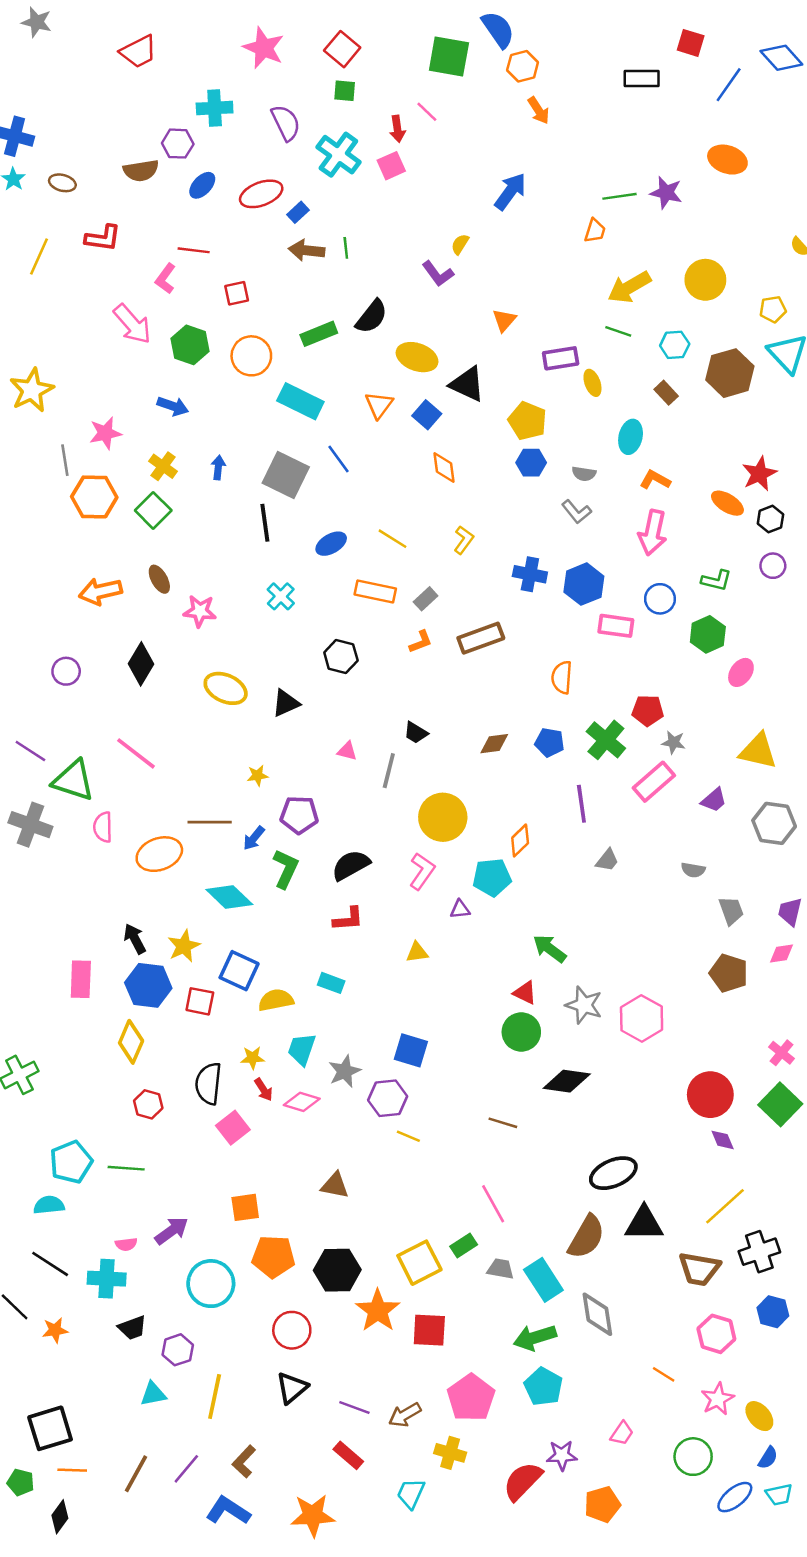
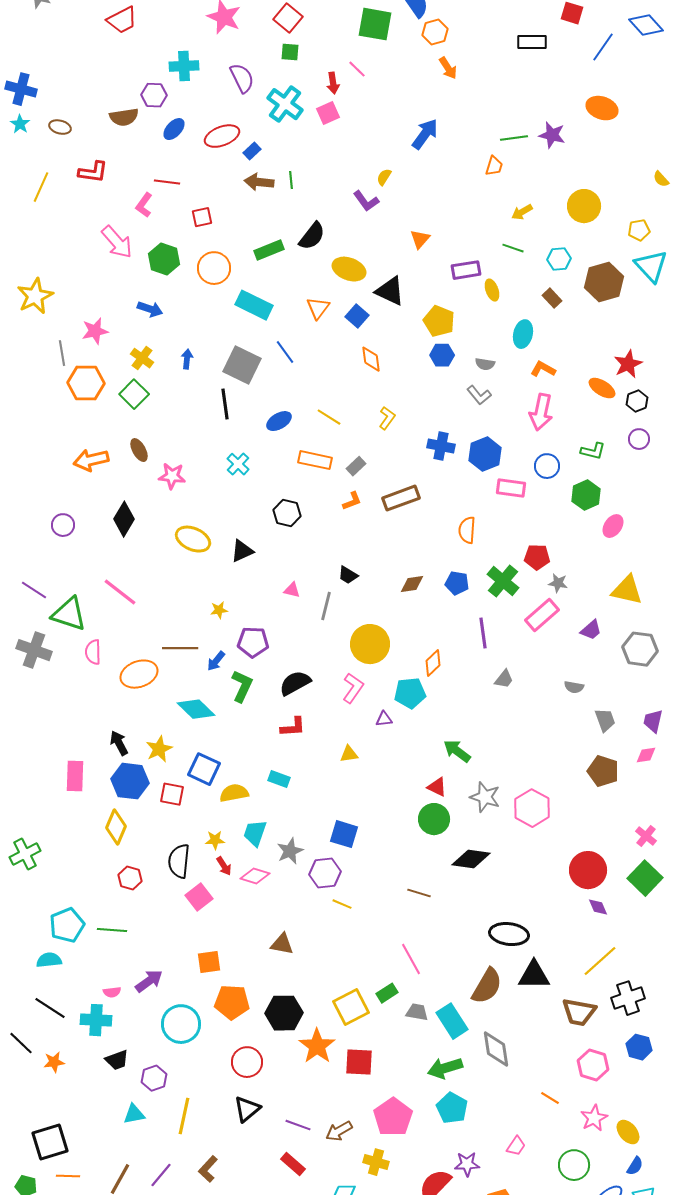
yellow arrow: (629, 287) -> (522, 212), size x0.6
black ellipse: (613, 1173) -> (509, 934), turned 30

